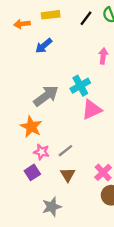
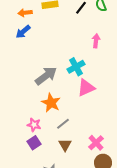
blue arrow: (44, 46) -> (23, 32), moved
orange star: (31, 127) -> (51, 103), moved
pink star: (41, 152) -> (34, 125), moved

